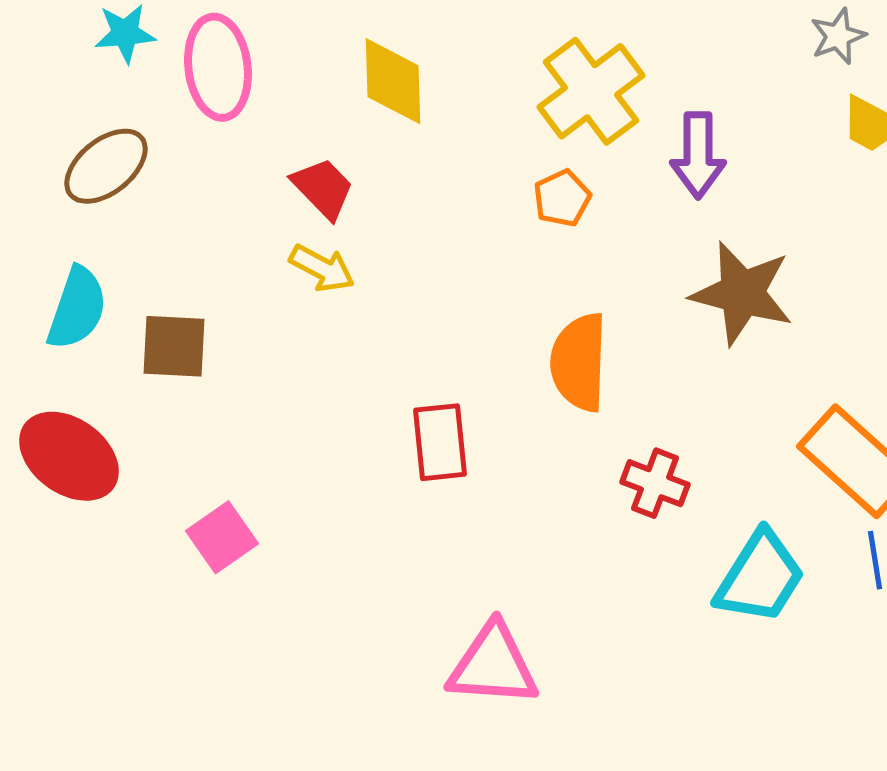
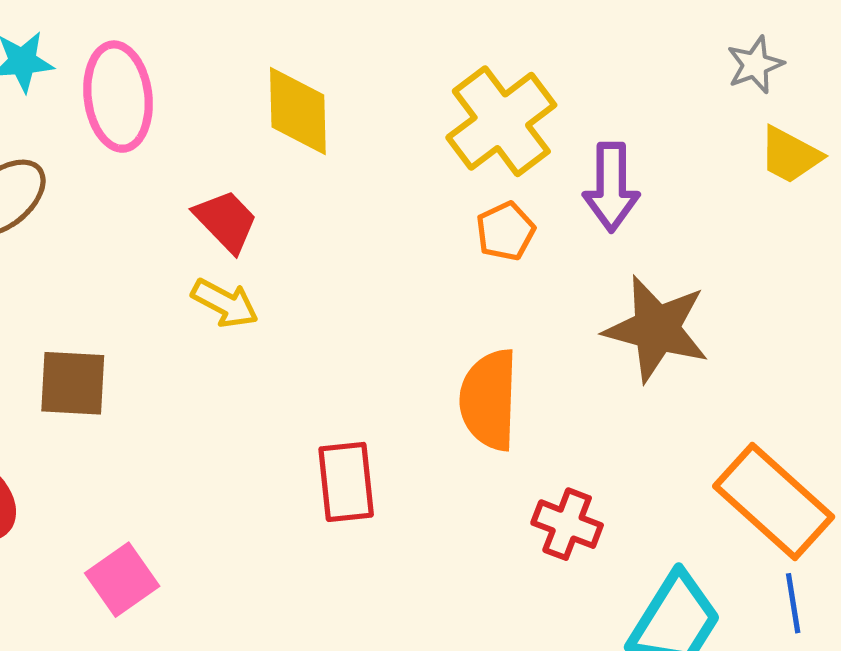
orange pentagon: (562, 198) -> (505, 231), moved

